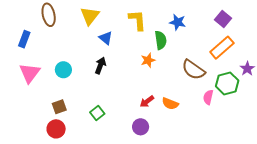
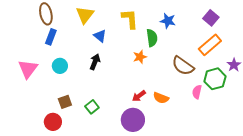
blue rectangle: (24, 39) -> (51, 37), moved
brown square: (59, 107) -> (65, 102), moved
purple circle: (141, 127) -> (133, 120), size x1.5

